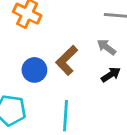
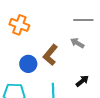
black arrow: (111, 75) -> (82, 81), moved

